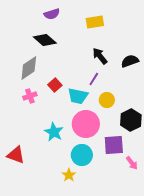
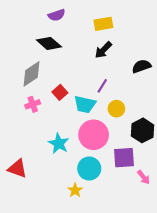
black arrow: (100, 56) -> (103, 50), moved, turned -96

